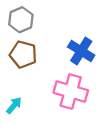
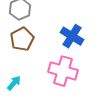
brown pentagon: (23, 54) -> (22, 39), turned 30

